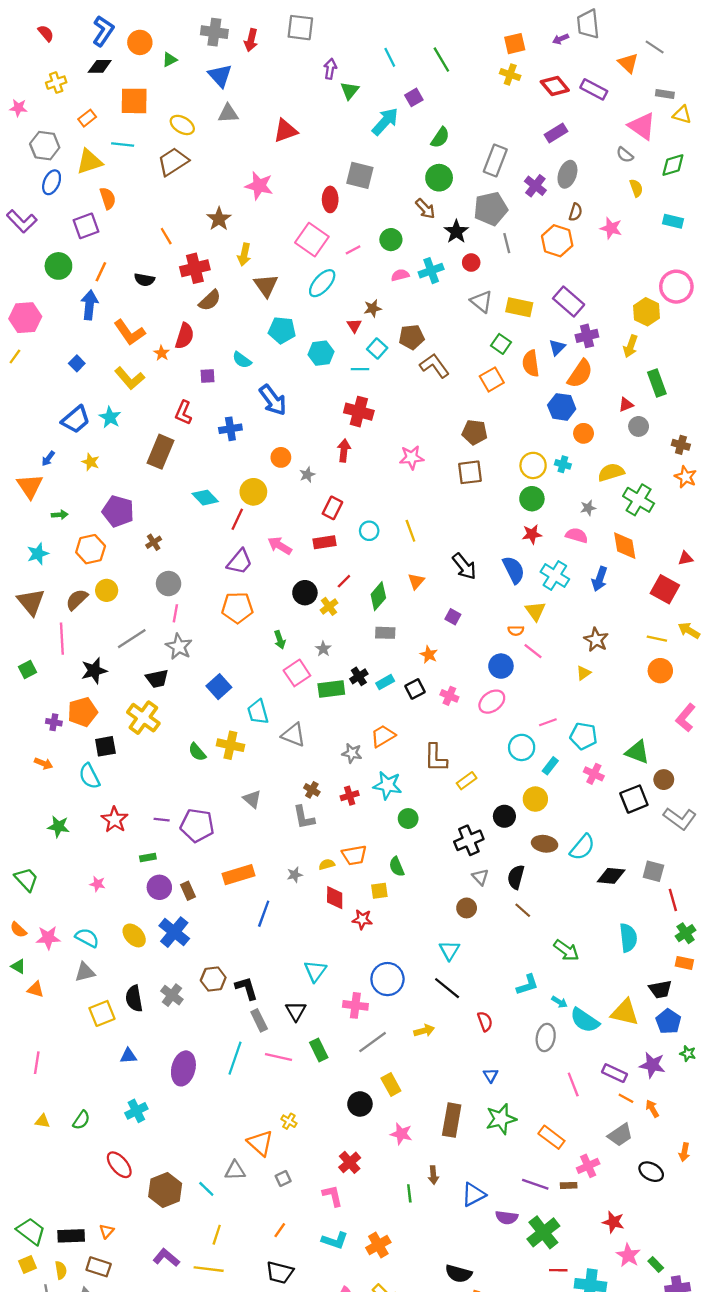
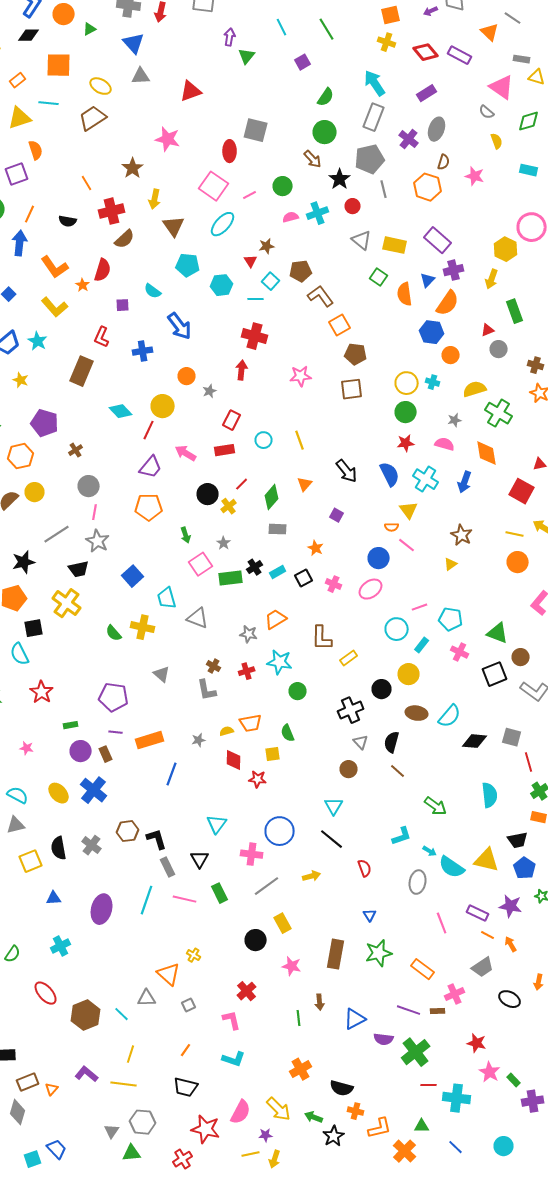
cyan arrow: (385, 122) -> (375, 83), moved, turned -76
orange square: (492, 379) -> (340, 325), moved
purple line: (162, 820) -> (116, 732), moved
orange triangle: (107, 1231) -> (52, 1089), moved
orange cross: (378, 1245) -> (301, 1069), moved
brown rectangle: (99, 1267) -> (28, 1082), turned -40

